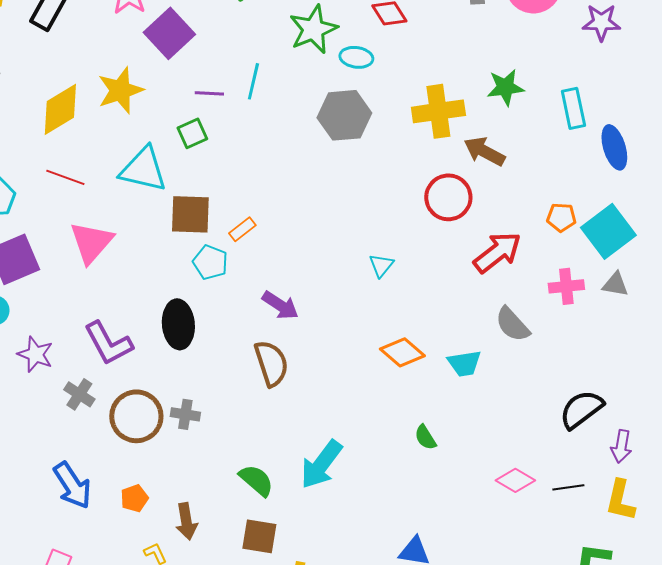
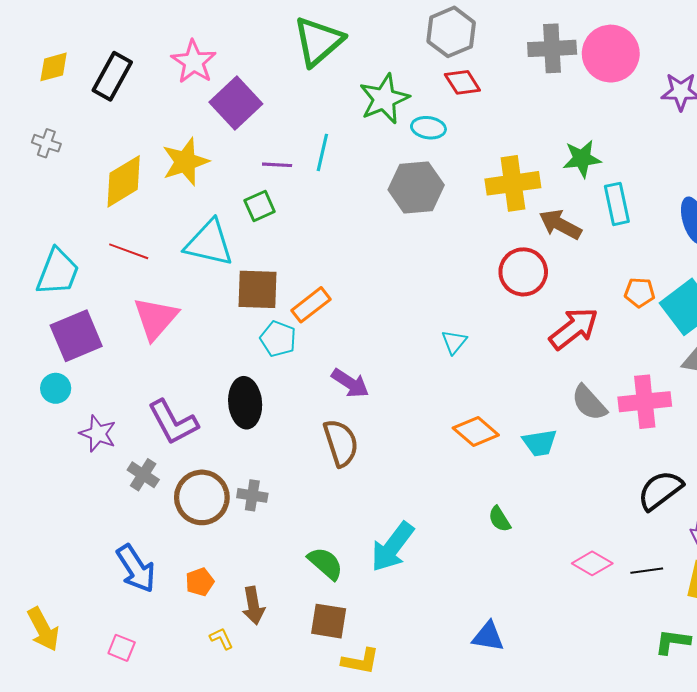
cyan rectangle: (573, 108) -> (617, 204), moved
orange rectangle: (242, 229) -> (311, 305), size x1.4
pink cross: (566, 286) -> (645, 402), moved, size x1.4

